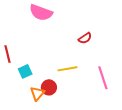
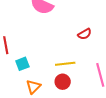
red circle: (49, 87) -> (63, 82), moved

